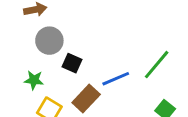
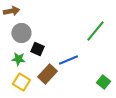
green line: (157, 65) -> (95, 31), moved
green star: (34, 80) -> (18, 59), moved

